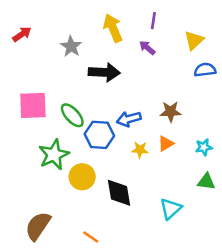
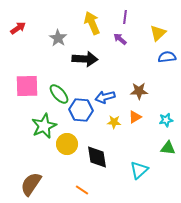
orange line: (91, 237) -> (82, 190), moved

